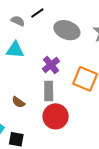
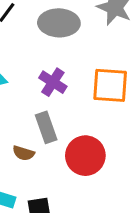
gray rectangle: (49, 91) -> (46, 127), moved

